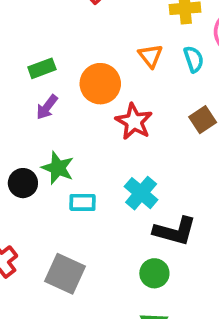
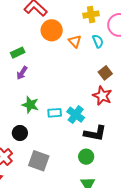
orange circle: (100, 84) -> (52, 30), moved
red star: (134, 122) -> (102, 96), moved
black circle: (23, 183) -> (20, 133), moved
cyan rectangle: (83, 202) -> (55, 113), moved

